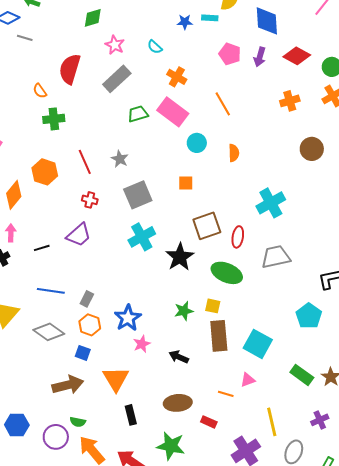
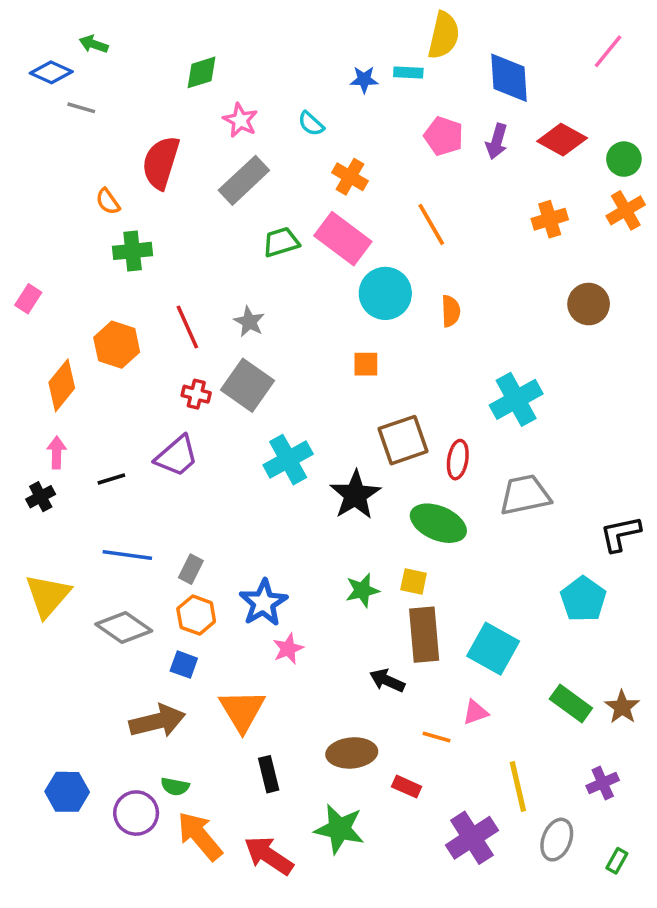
cyan circle: (197, 143) -> (385, 293), size x1.5
gray square: (138, 195) -> (247, 385), moved, turned -32
black arrow: (179, 357) -> (387, 680), moved

